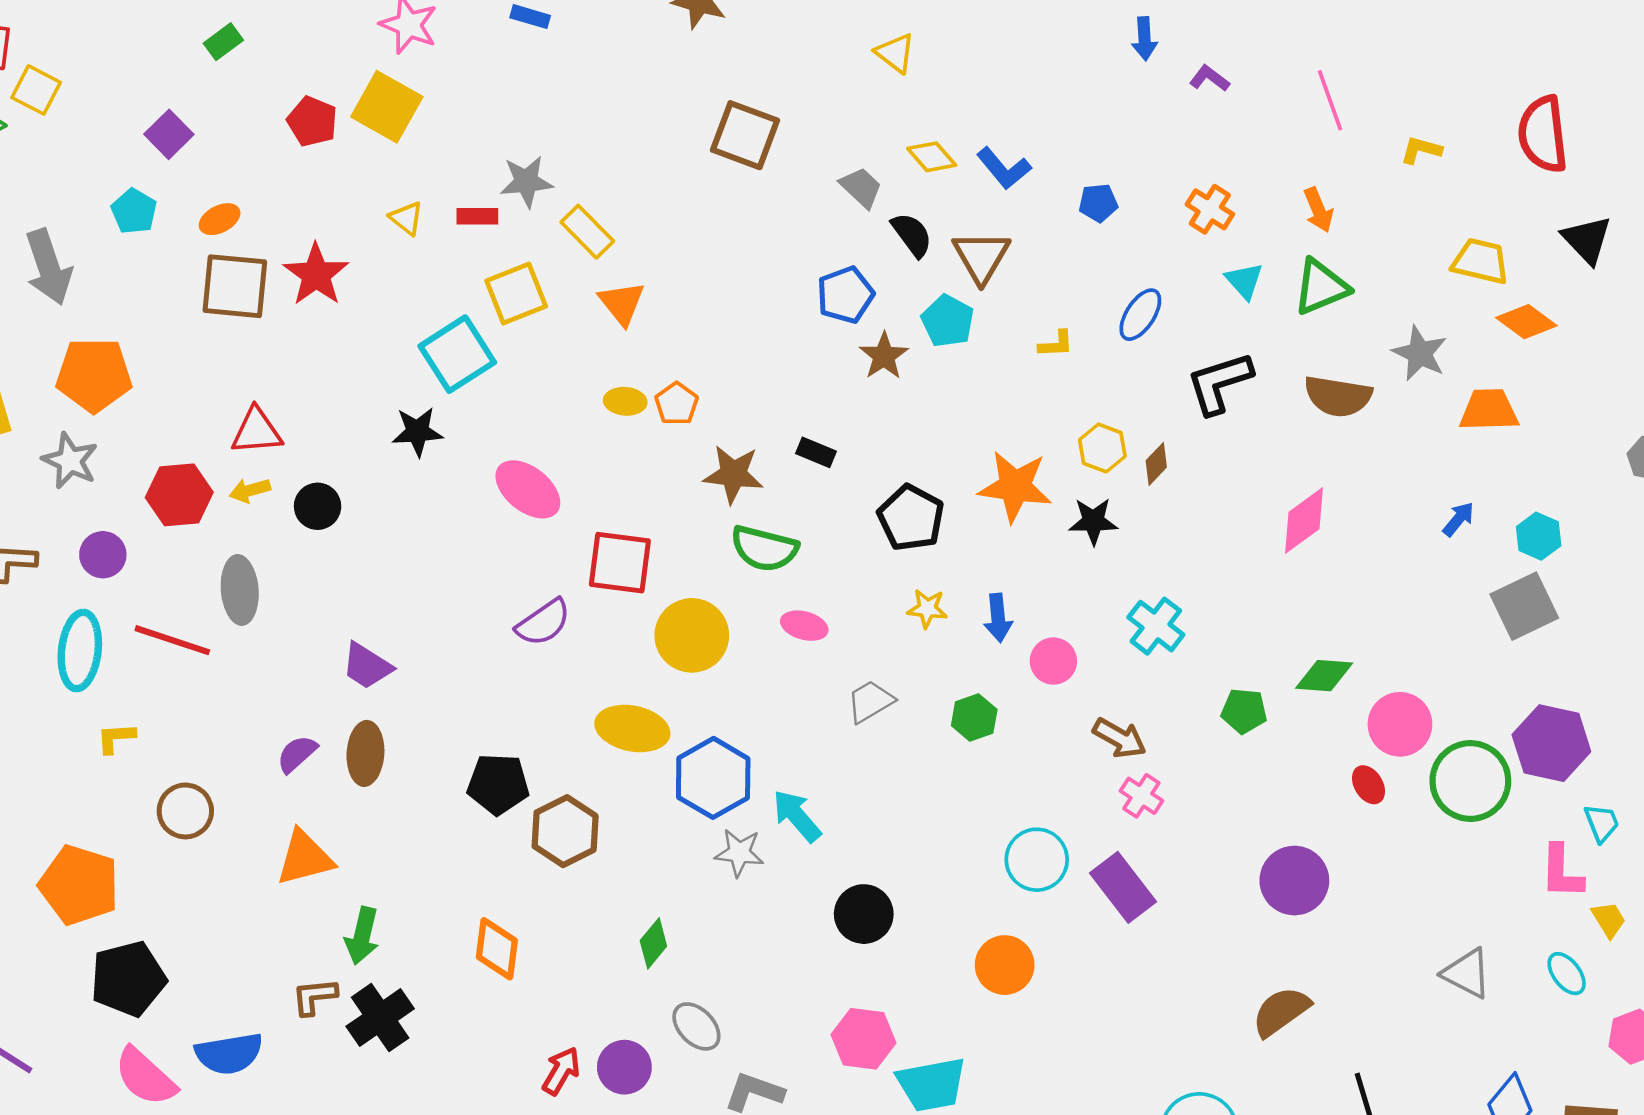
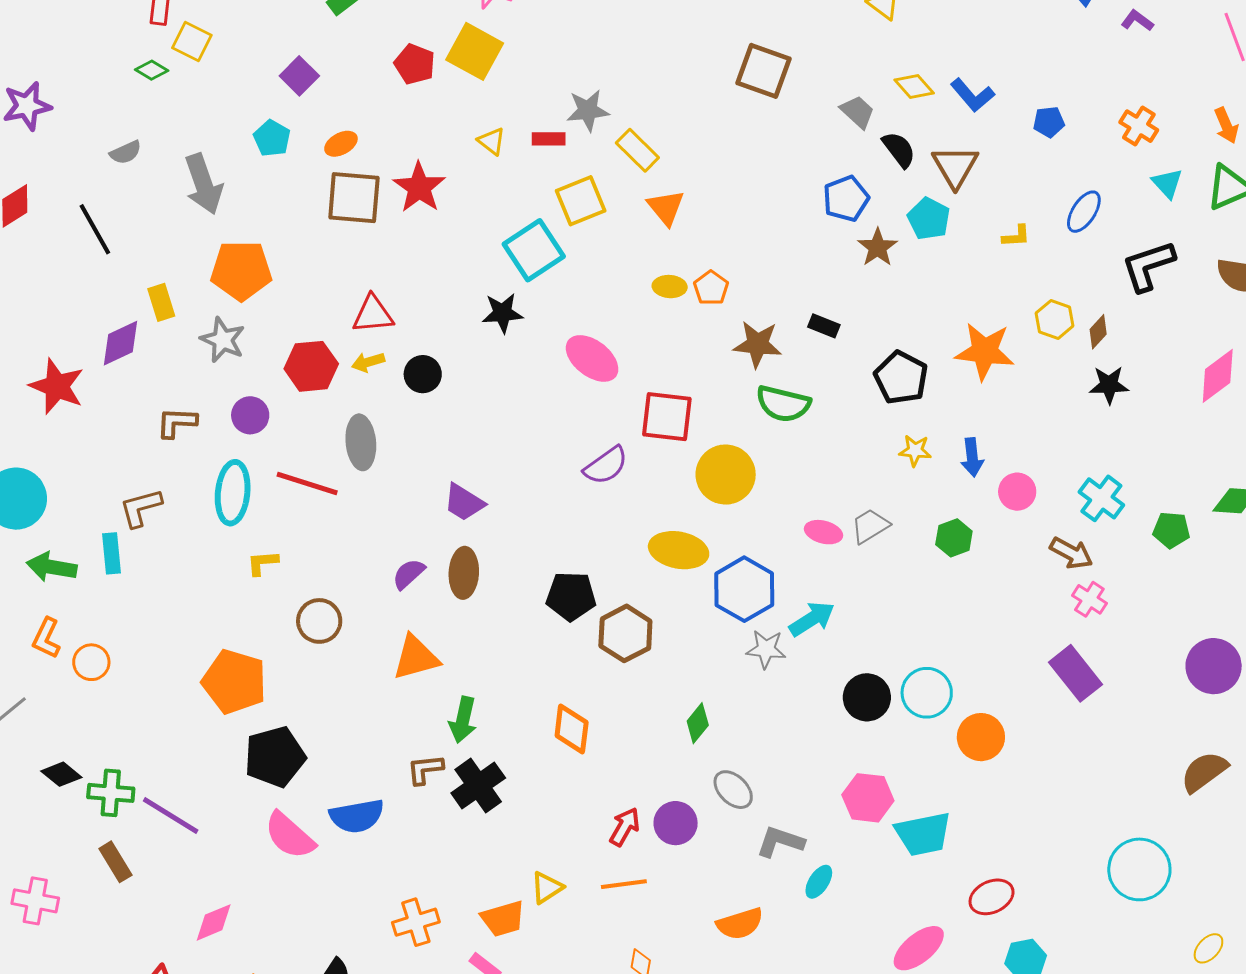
black star: (1093, 521) -> (1109, 385), moved
pink ellipse: (804, 626) -> (823, 532), moved
cyan cross: (1156, 626) -> (1101, 498), moved
cyan arrow: (797, 816) -> (812, 619), turned 99
cyan circle: (1037, 860) -> (927, 693), moved

